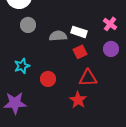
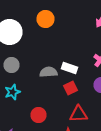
gray circle: (28, 25) -> (12, 65), moved
cyan star: (22, 66) -> (12, 92), moved

